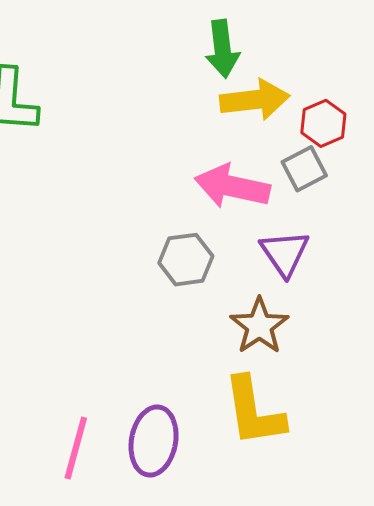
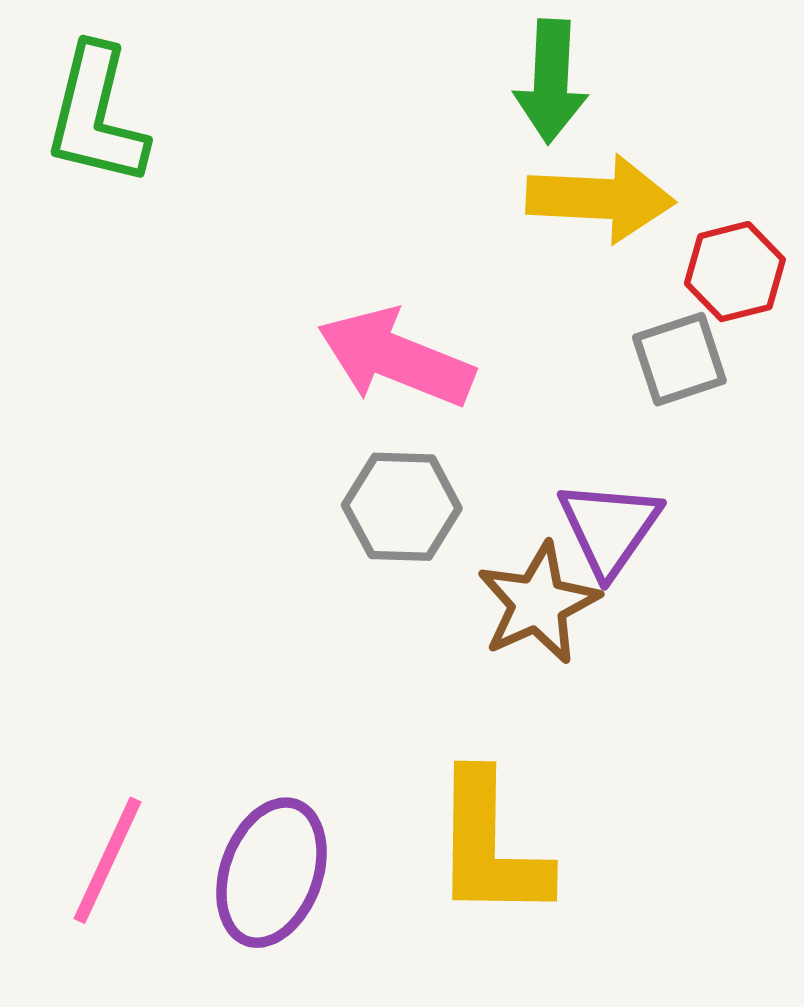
pink arrow: (232, 186) -> (396, 358), moved
brown star: (259, 326) -> (538, 603), moved

